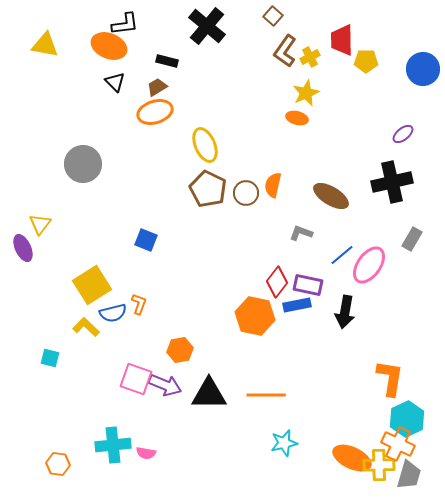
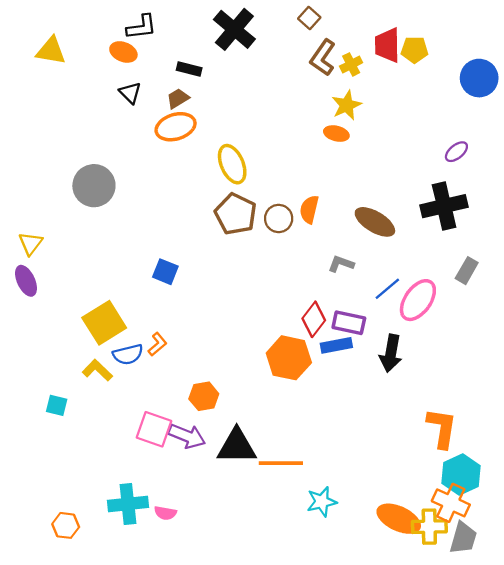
orange ellipse: (109, 46) -> (123, 52), size x0.7
yellow pentagon: (366, 61) -> (415, 50), moved
yellow triangle: (40, 224) -> (31, 243), moved
orange L-shape: (139, 304) -> (157, 344), turned 30
orange line: (266, 395) -> (281, 463), moved

